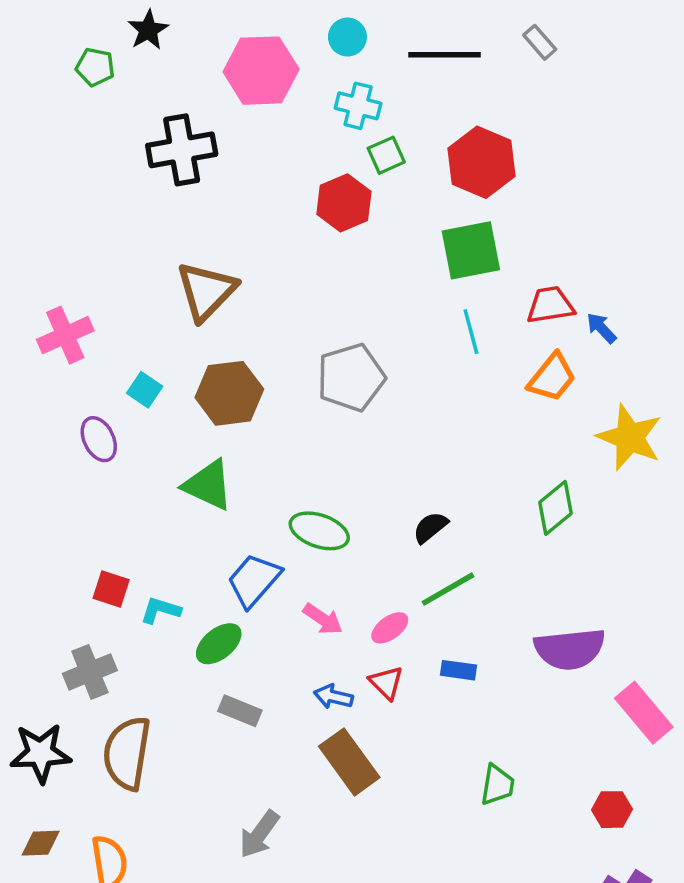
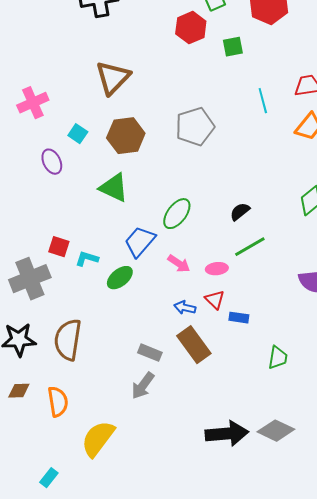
green square: (471, 250) -> (233, 47), moved, size x0.6
green ellipse: (319, 531) -> (177, 214), turned -72
pink ellipse: (390, 628) -> (217, 269), turned 30
blue rectangle: (459, 670) -> (239, 318), moved
gray cross: (90, 672) -> (30, 279), moved, size x1.4
gray rectangle: (240, 711) -> (150, 353), moved

